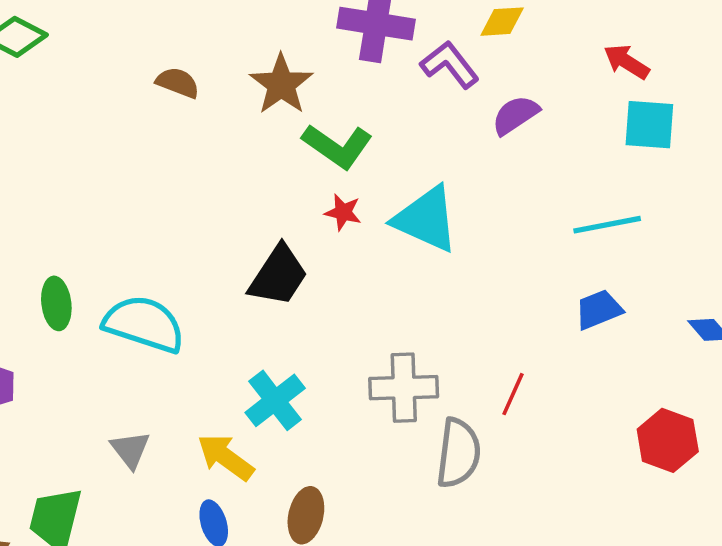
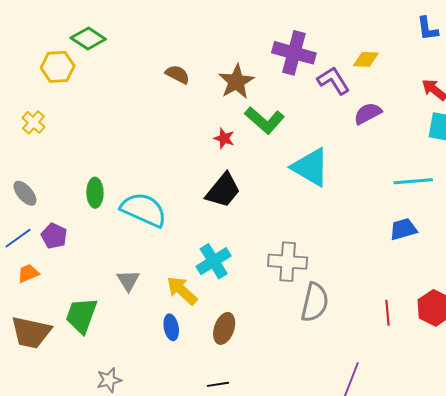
red star: (343, 212) -> (224, 138), moved
red line: (513, 394) -> (388, 313), moved, turned -35

